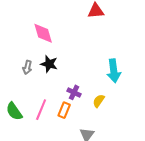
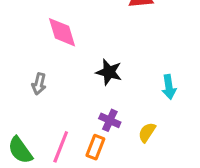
black star: (49, 64) -> (109, 72), moved
cyan arrow: (114, 71) -> (169, 87), size x0.7

